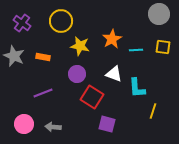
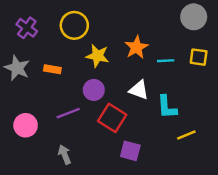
purple line: (43, 93) -> (68, 113), moved
yellow line: (153, 111) -> (186, 135), turned 49
pink circle: (24, 124) -> (26, 125), moved
gray arrow: (53, 127) -> (65, 155), turned 63

